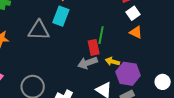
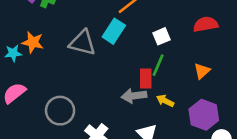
white square: (133, 13) -> (162, 36), moved
orange triangle: (136, 32) -> (202, 71), turned 40
purple hexagon: (128, 74) -> (204, 115), moved

